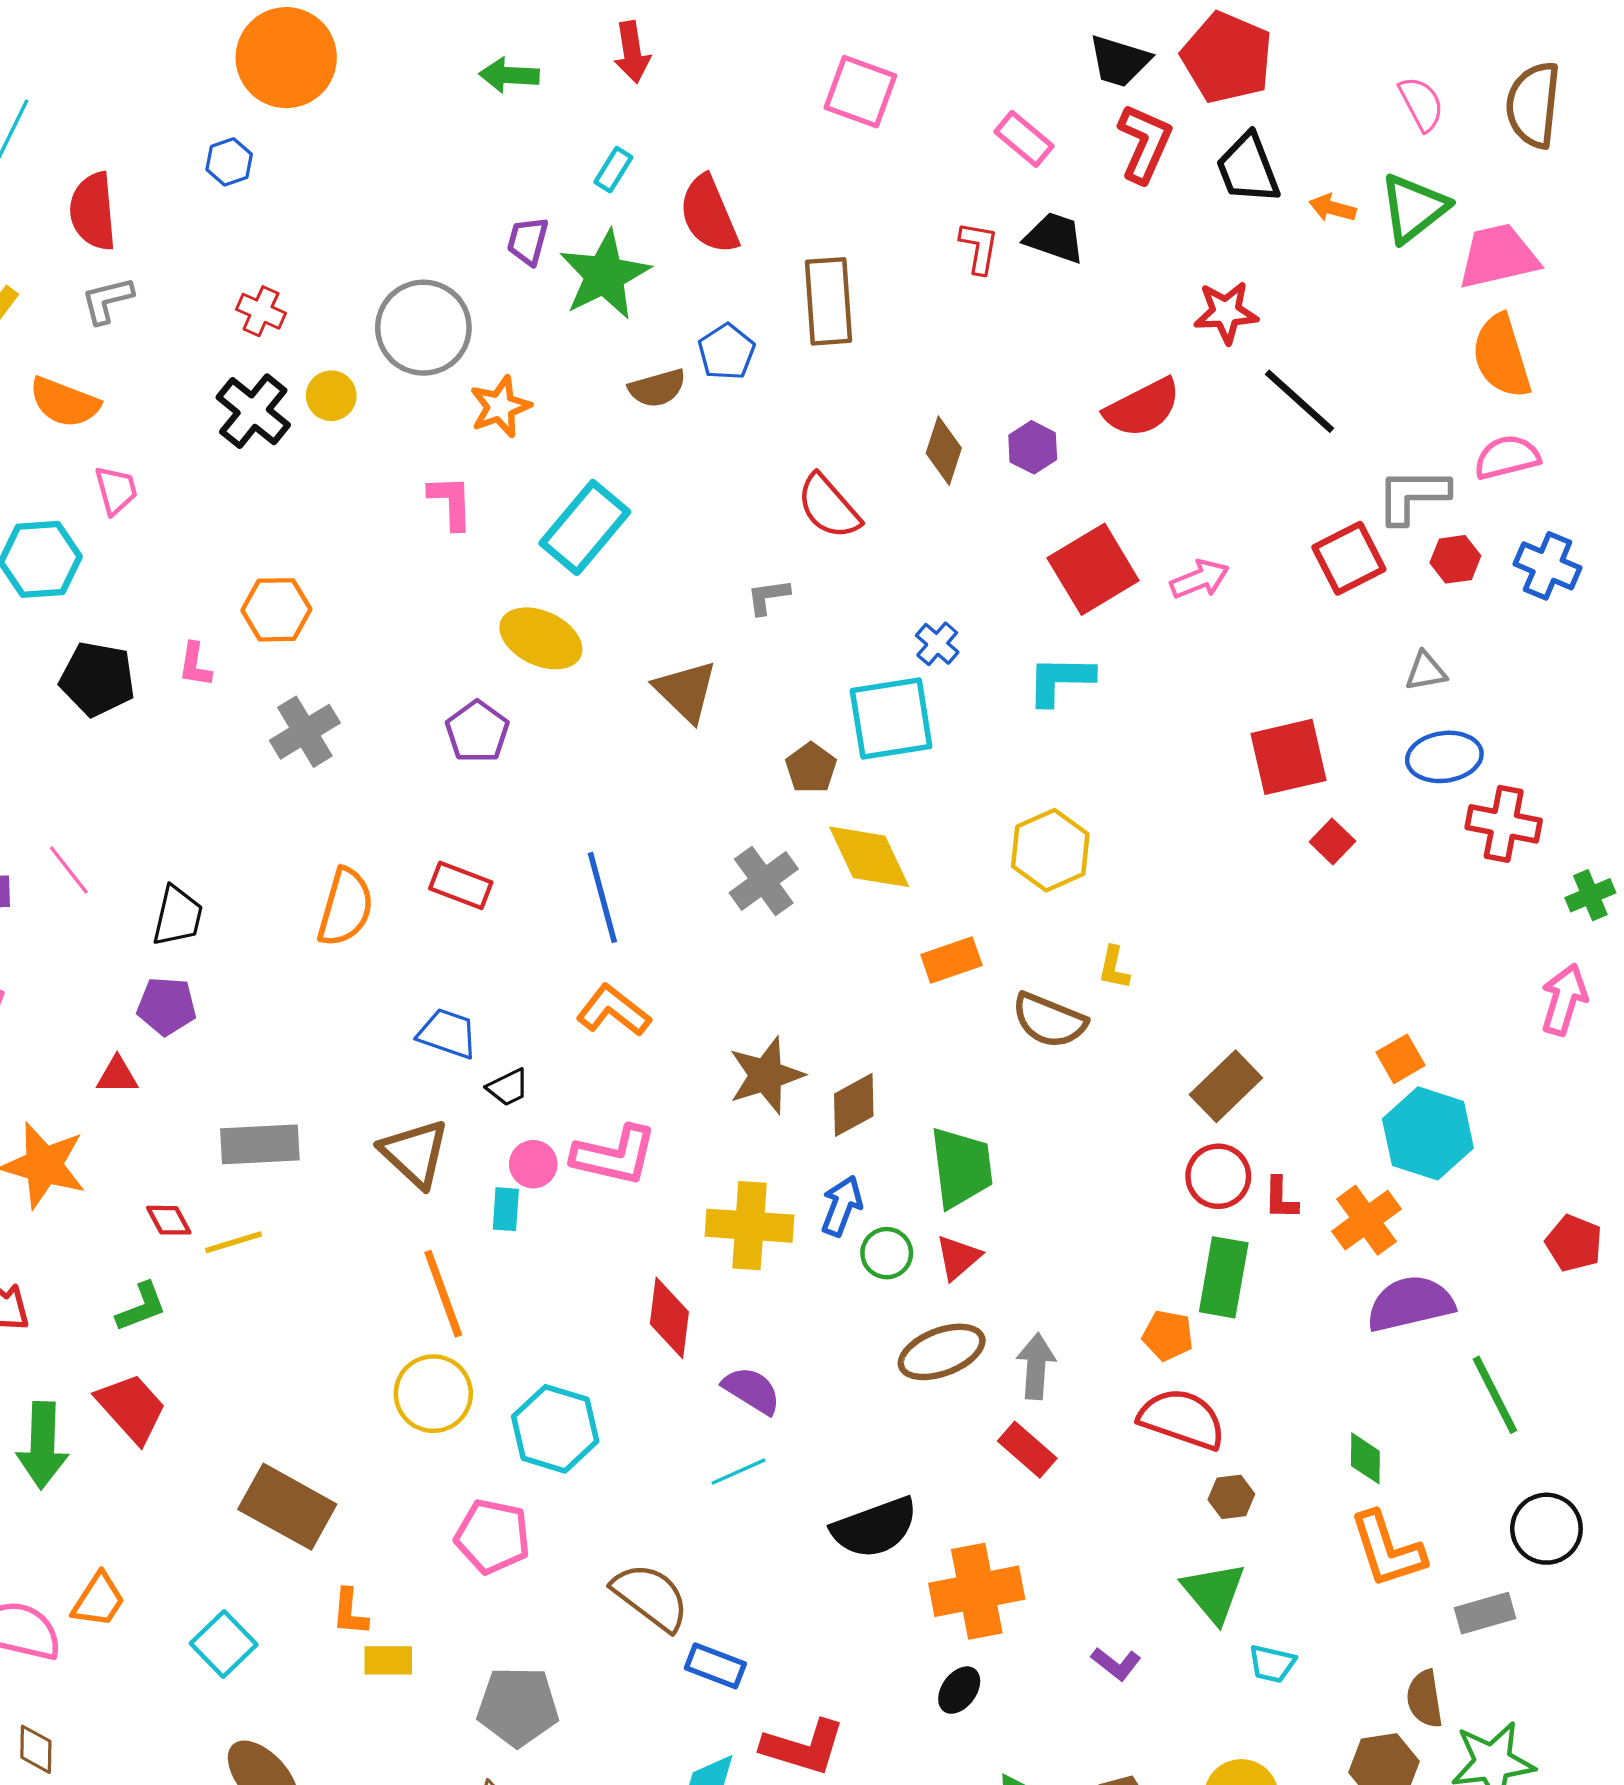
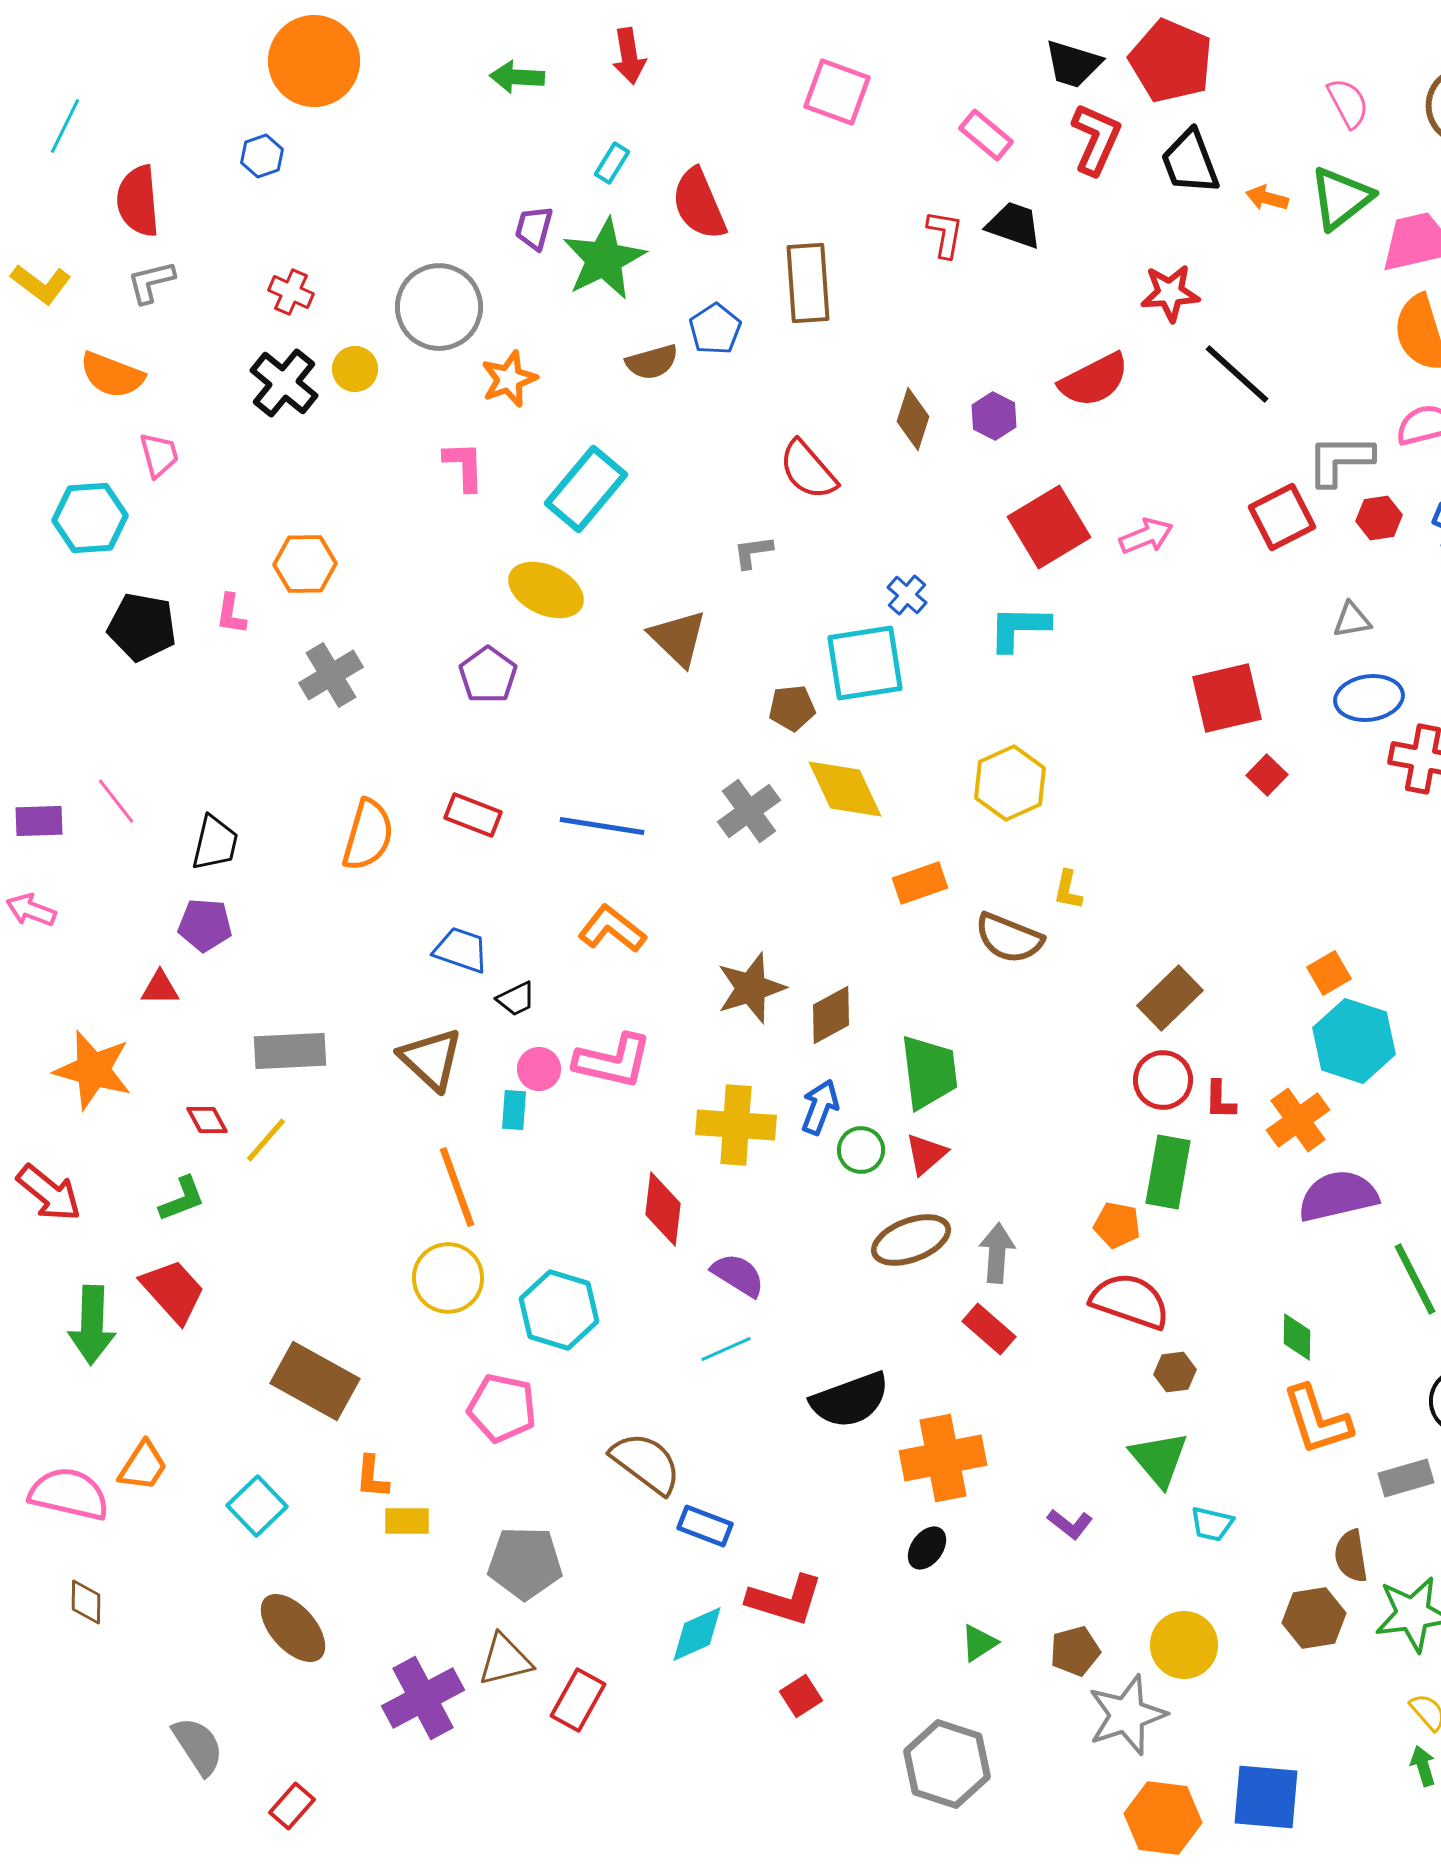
brown pentagon: (811, 768) -> (792, 708), turned 30
blue line: (602, 897) -> (602, 826), turned -66
yellow line: (234, 1242) -> (266, 1140), turned -32

